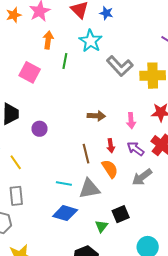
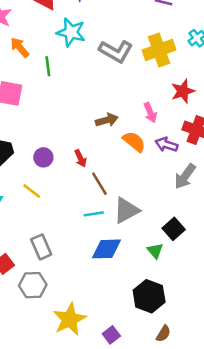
orange arrow: (48, 40) -> (20, 47), turned -30
red arrow: (111, 146) -> (80, 158), moved
brown line: (86, 154) -> (99, 184), moved
yellow line: (16, 162) -> (32, 191), moved
orange semicircle: (110, 169) -> (134, 142), moved

